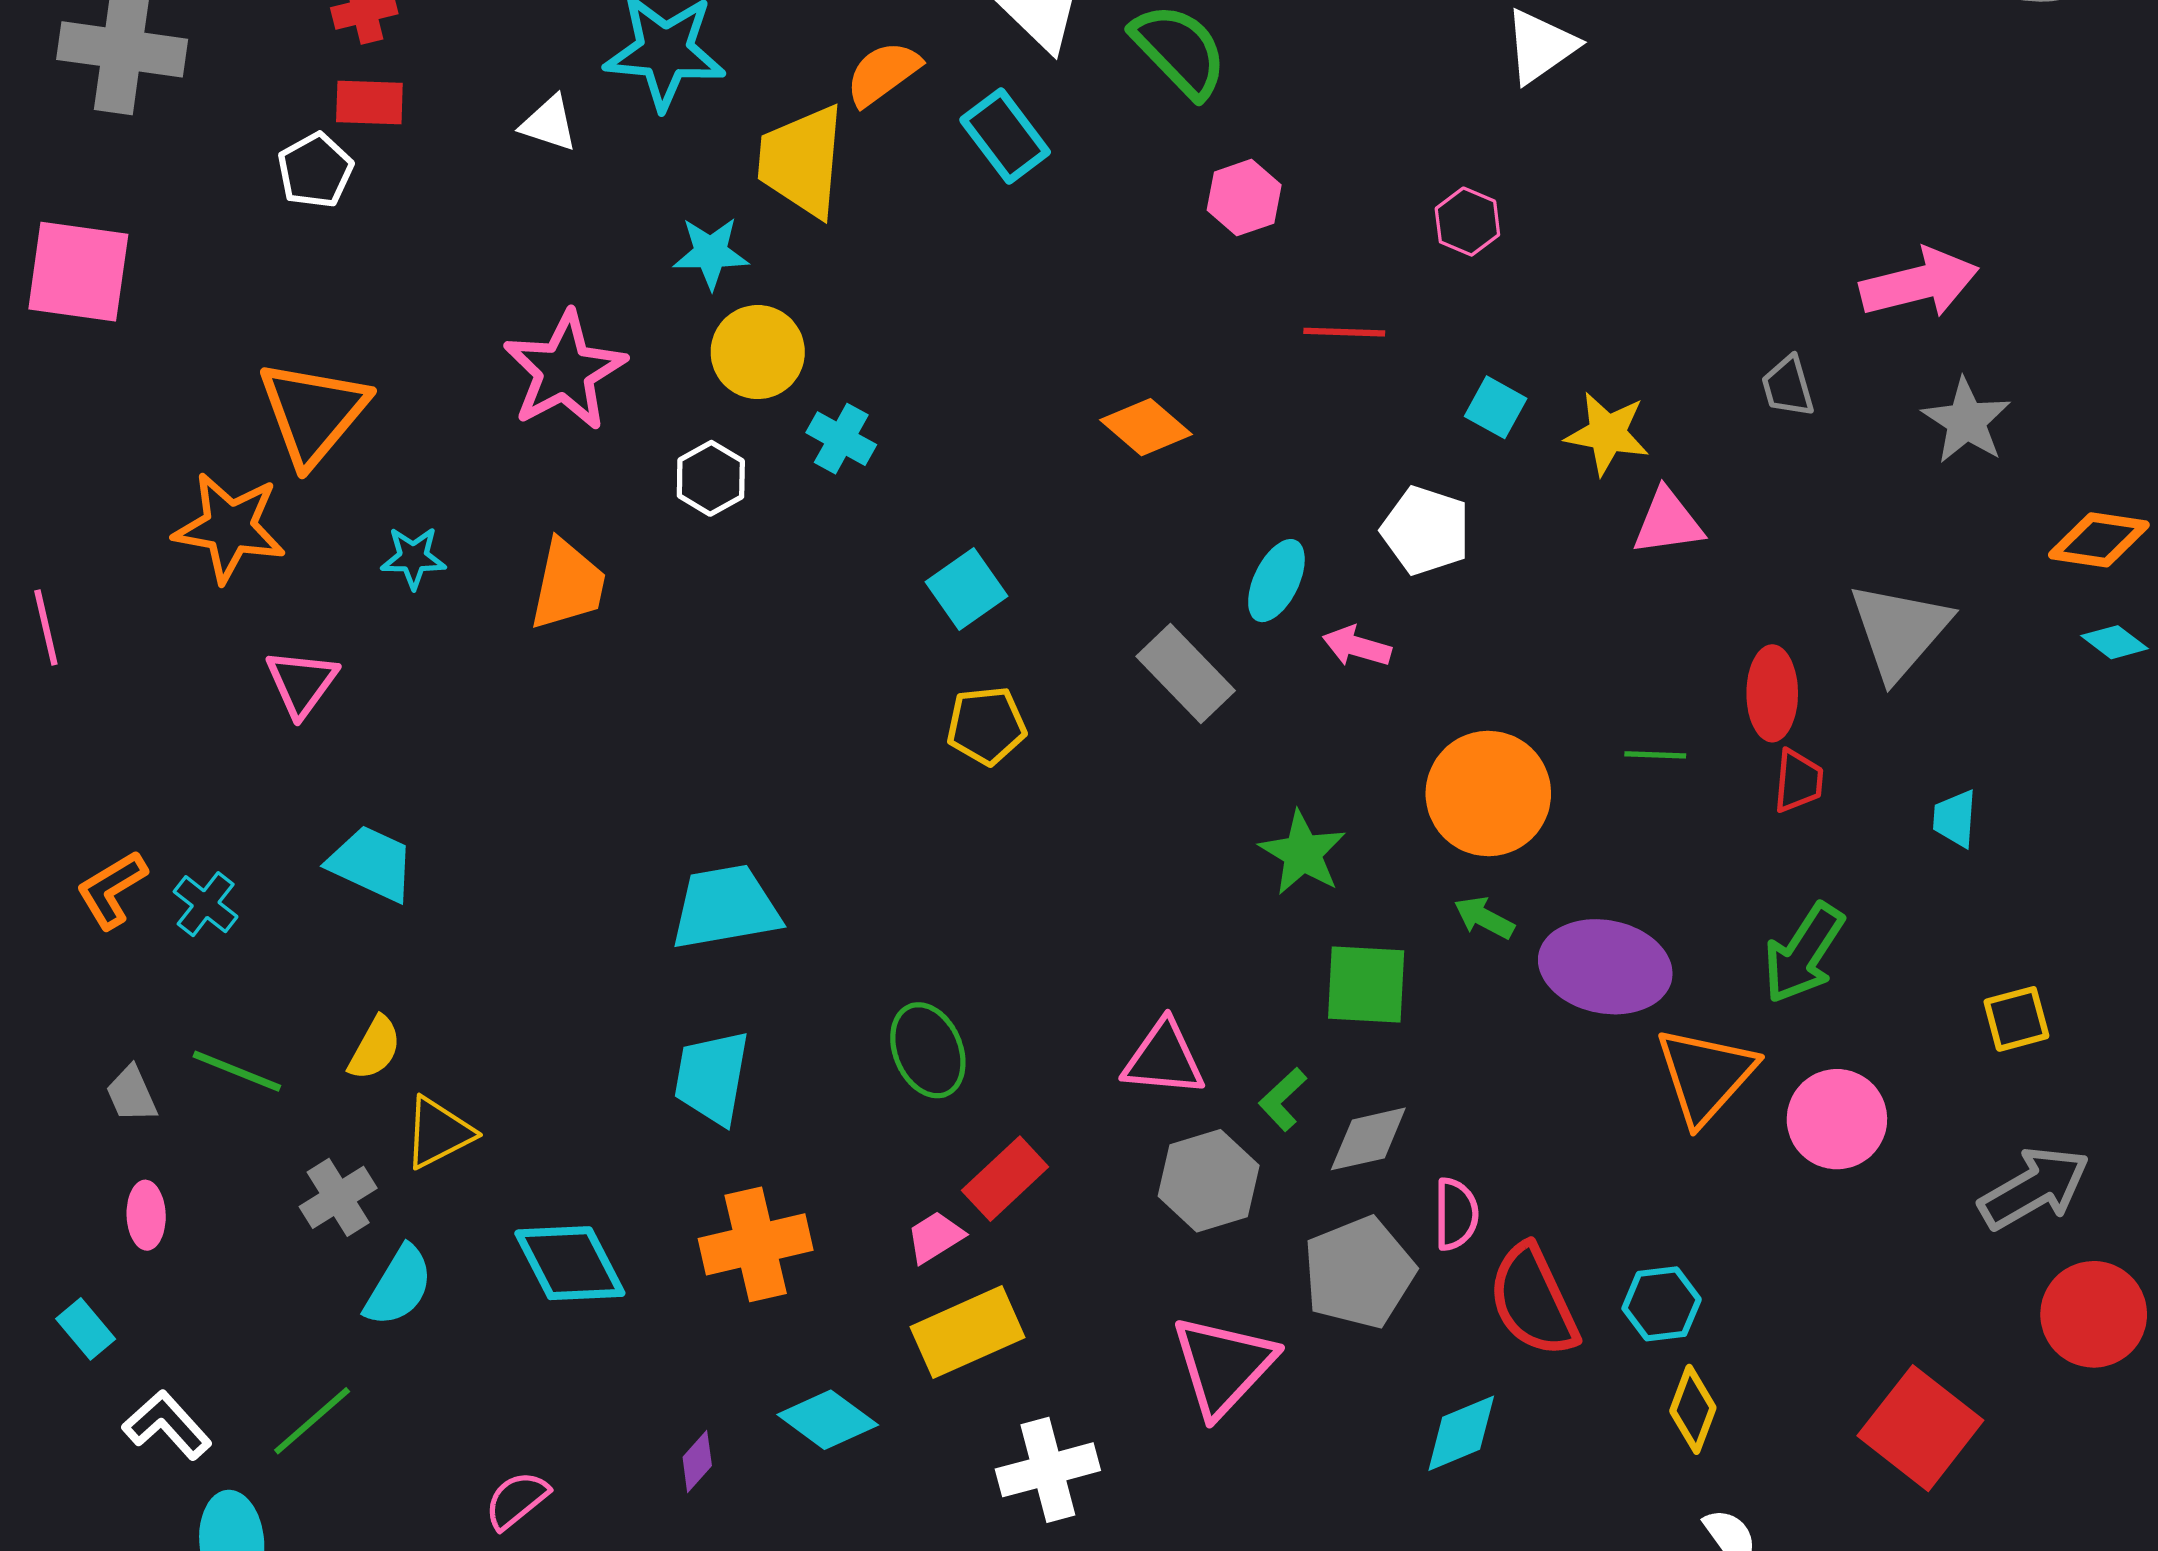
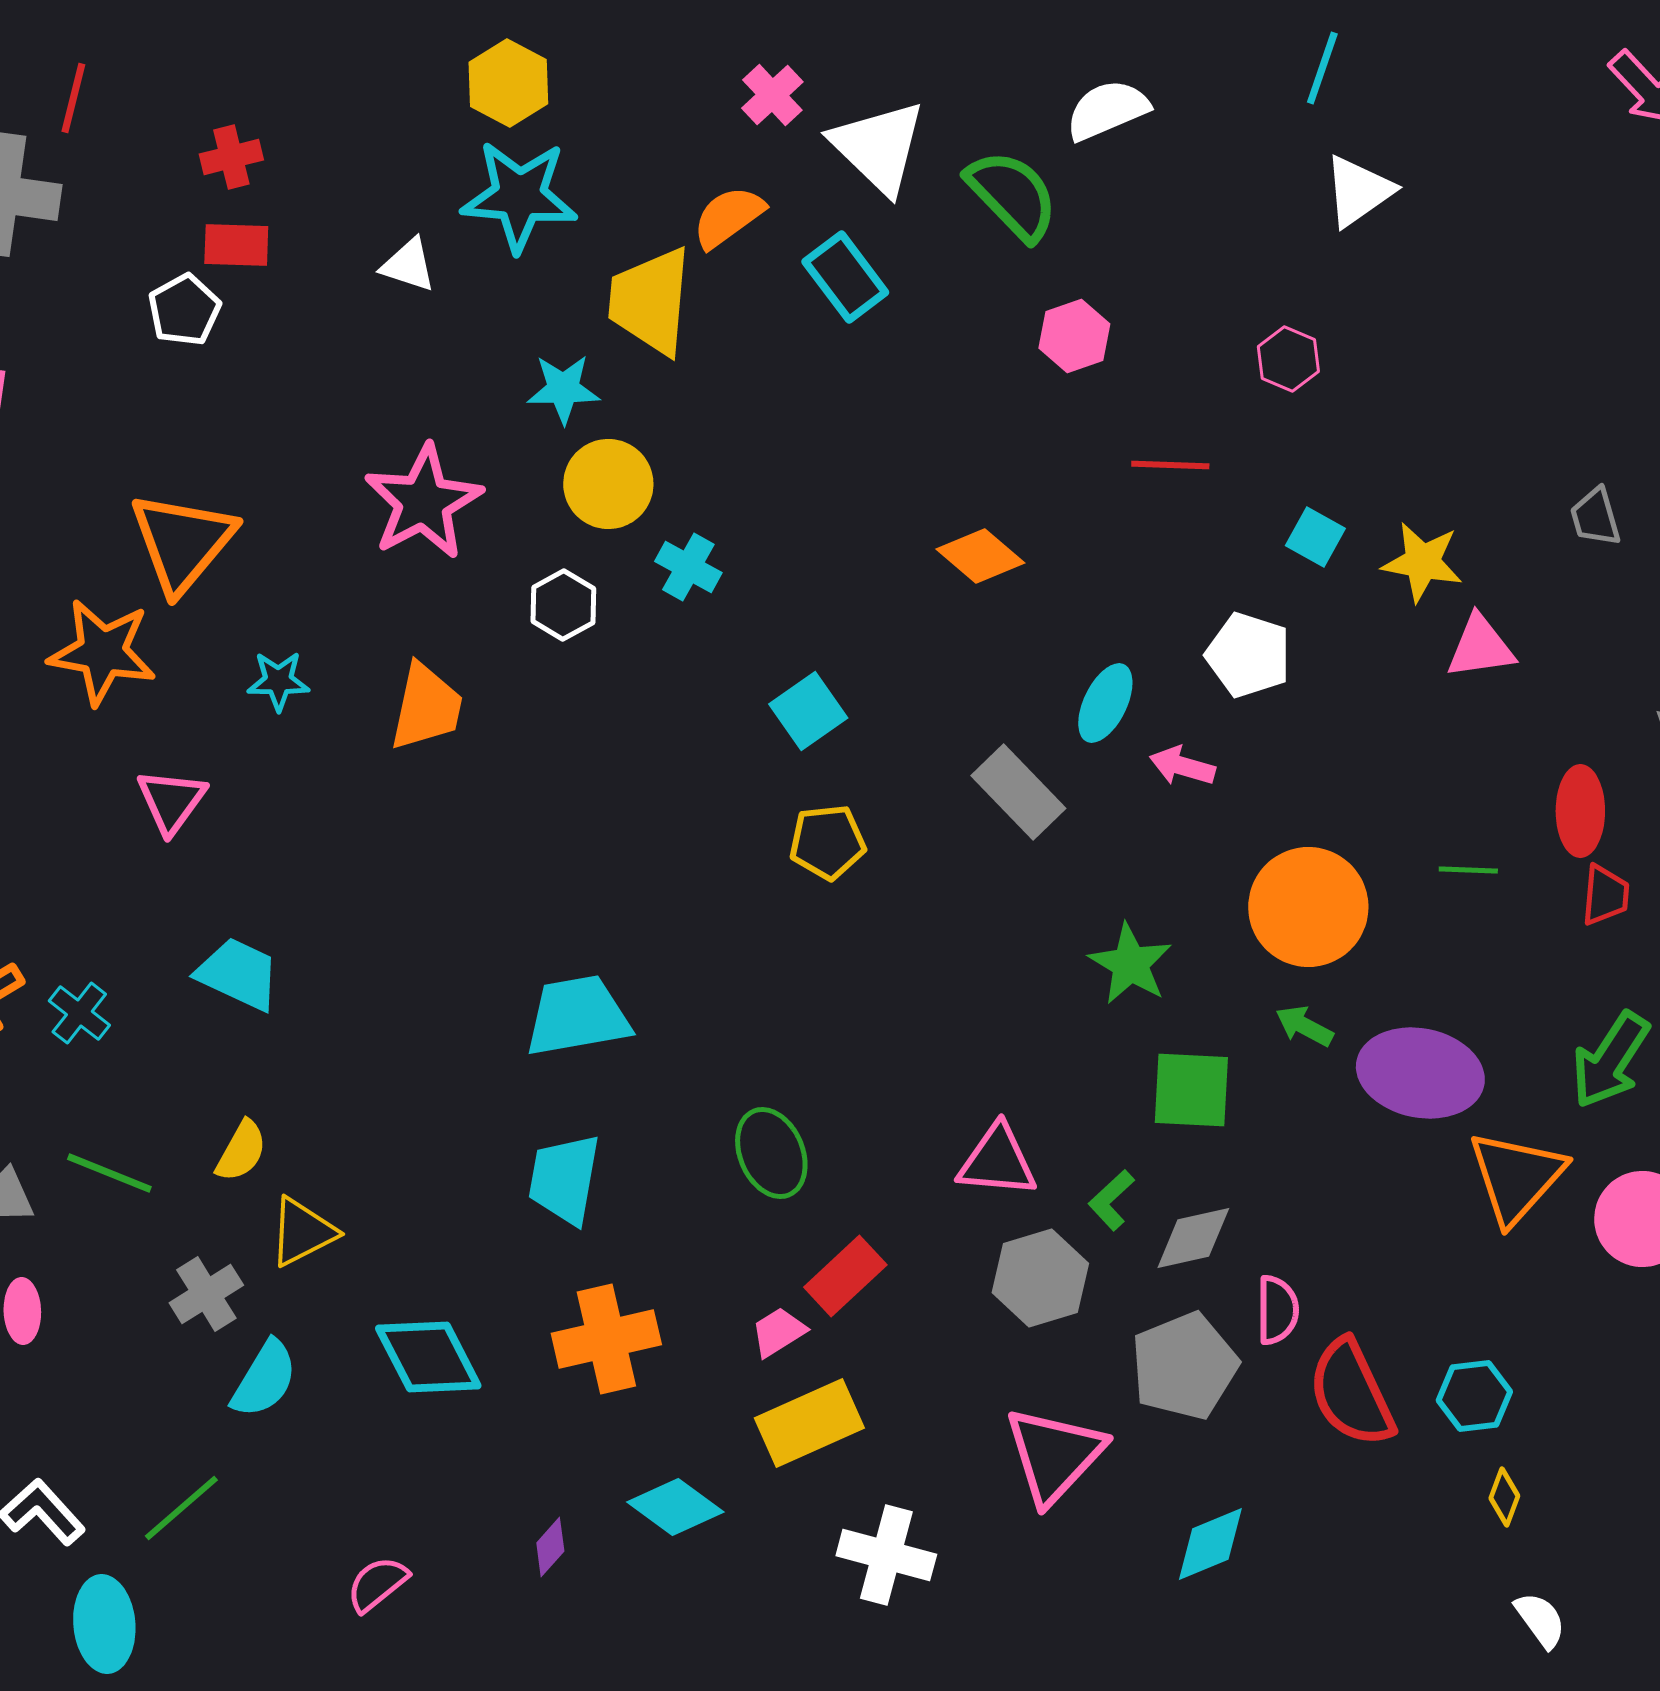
yellow diamond: (1693, 1409) -> (1504, 1497), size x0.7
cyan diamond: (1461, 1433) -> (1210, 1544), moved
white cross: (1048, 1470) -> (886, 1555), turned 30

